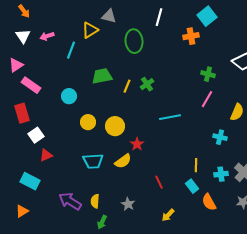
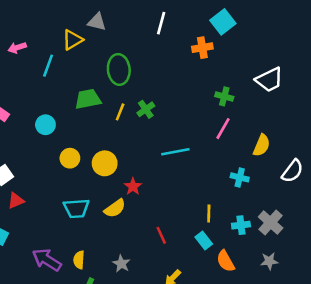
green ellipse: (134, 41) -> (119, 69), moved

